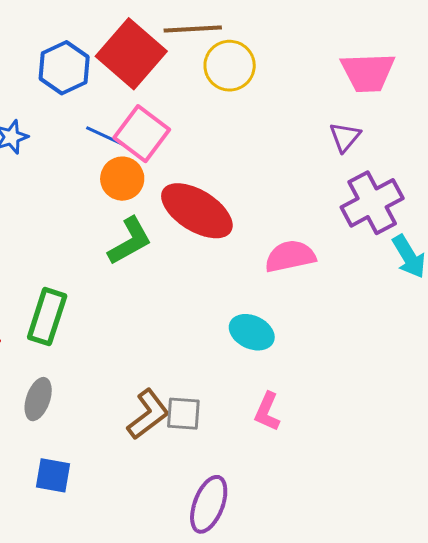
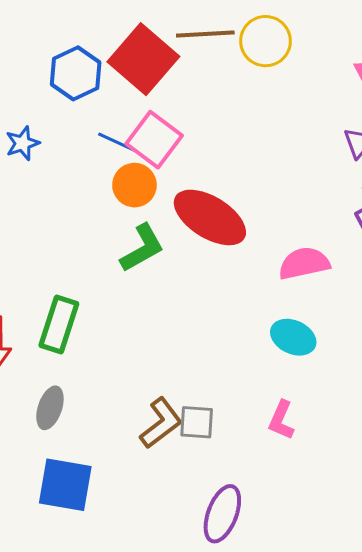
yellow circle: (230, 66) -> (265, 41), moved
cyan ellipse: (252, 332) -> (293, 337), moved
blue square: (53, 475) -> (65, 485), size x1.5

